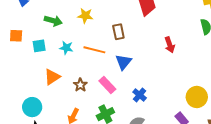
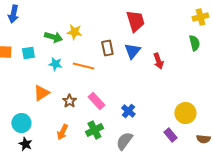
green arrow: (53, 21) -> (53, 37), moved
cyan square: (39, 46) -> (28, 53), moved
blue triangle: (123, 62) -> (132, 51), moved

